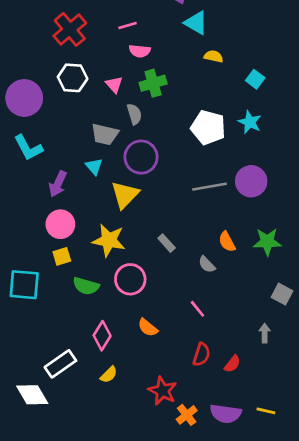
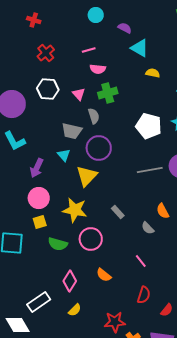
red cross: (70, 29) -> (46, 53), size x0.7
red semicircle: (232, 364) -> (167, 310), moved
red star: (163, 391) -> (115, 322), turned -30

